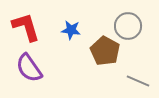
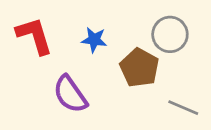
purple semicircle: (29, 68) -> (70, 94), moved

